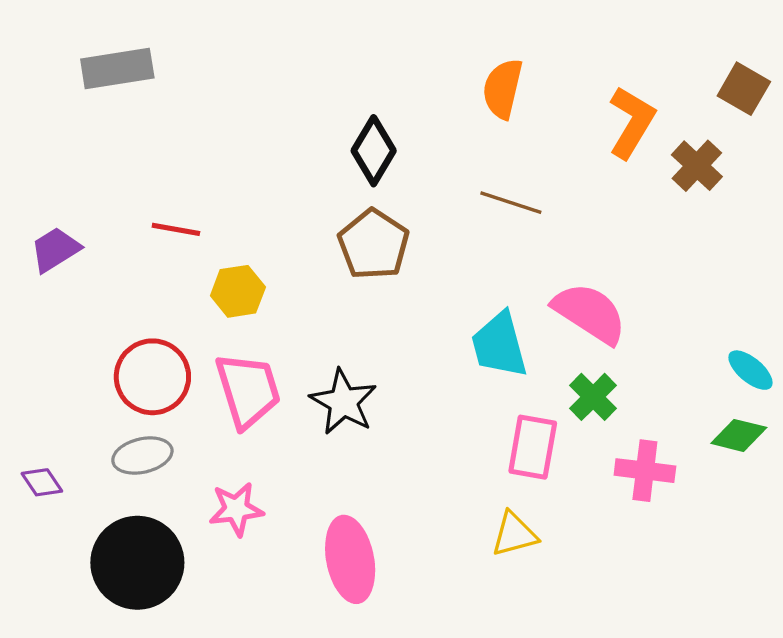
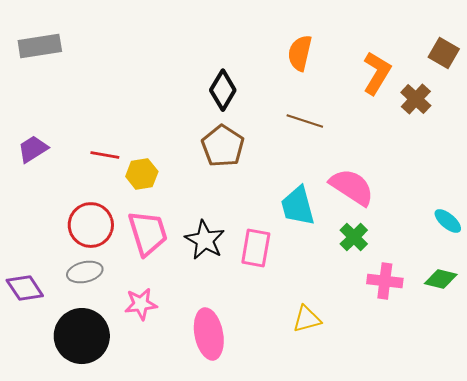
gray rectangle: (117, 69) -> (40, 46), moved
red line: (176, 229) -> (105, 155), moved
green diamond: (739, 435) -> (441, 279), moved
pink rectangle: (533, 447) -> (256, 248), moved
purple diamond: (42, 482) -> (25, 288), size x1.5

